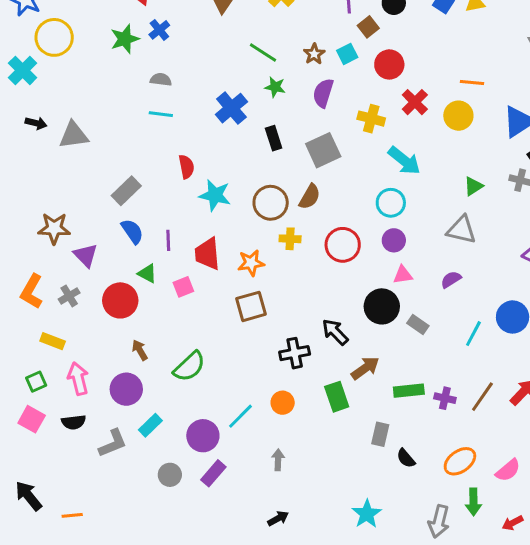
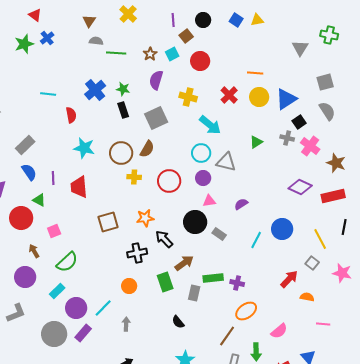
green line: (263, 52) -> (116, 53), turned -30
gray semicircle: (161, 80) -> (96, 41), moved
green star: (275, 87) -> (123, 89), moved
red cross: (415, 102) -> (229, 95), moved
yellow circle: (458, 116) -> (259, 97), moved
red semicircle: (186, 167) -> (71, 115), moved
gray triangle: (461, 230) -> (226, 162), moved
orange star: (251, 263) -> (145, 218), moved
pink square: (183, 287) -> (54, 231), moved
brown line: (482, 397) -> (227, 336), moved
cyan line: (240, 416) -> (103, 308), moved
cyan rectangle: (150, 425) -> (57, 291), moved
gray rectangle: (380, 434) -> (194, 293), moved
black semicircle: (406, 458) -> (178, 322), moved
orange ellipse: (460, 461) -> (246, 311), moved
gray circle: (170, 475) -> (54, 334), size x1.6

